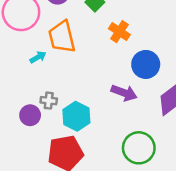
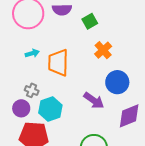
orange trapezoid: (62, 37) -> (58, 63), moved
purple circle: (30, 115) -> (21, 108), moved

